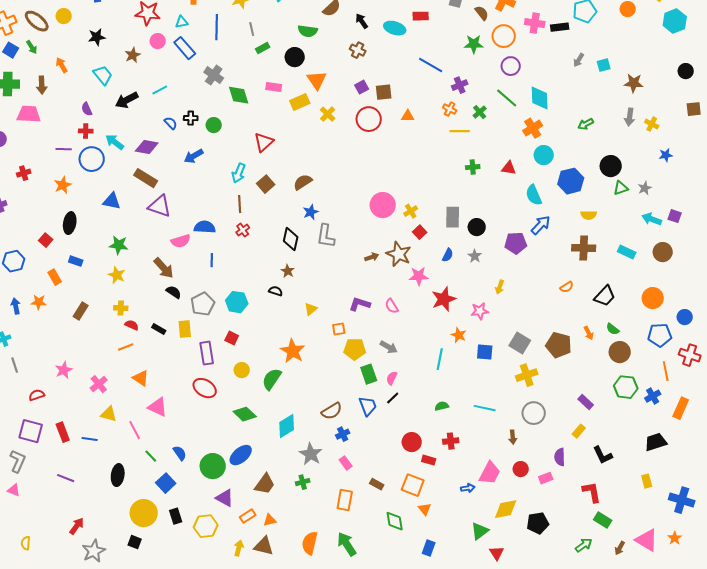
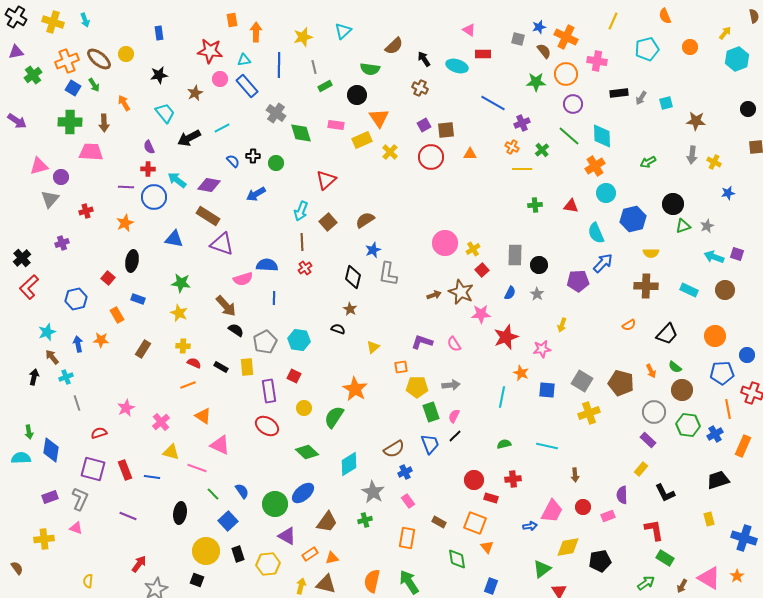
black rectangle: (560, 27) -> (619, 93), moved
gray arrow: (389, 347) -> (451, 385), turned -36
gray circle: (534, 413) -> (654, 412), moved
pink line: (135, 430) -> (197, 468), turned -42

